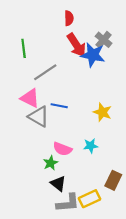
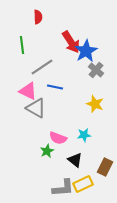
red semicircle: (69, 18) -> (38, 17), moved
gray cross: (104, 40) -> (96, 70), moved
blue star: (93, 55) -> (86, 51), turned 30
blue line: (59, 106) -> (55, 87), moved
black triangle: (58, 184) -> (75, 160), moved

